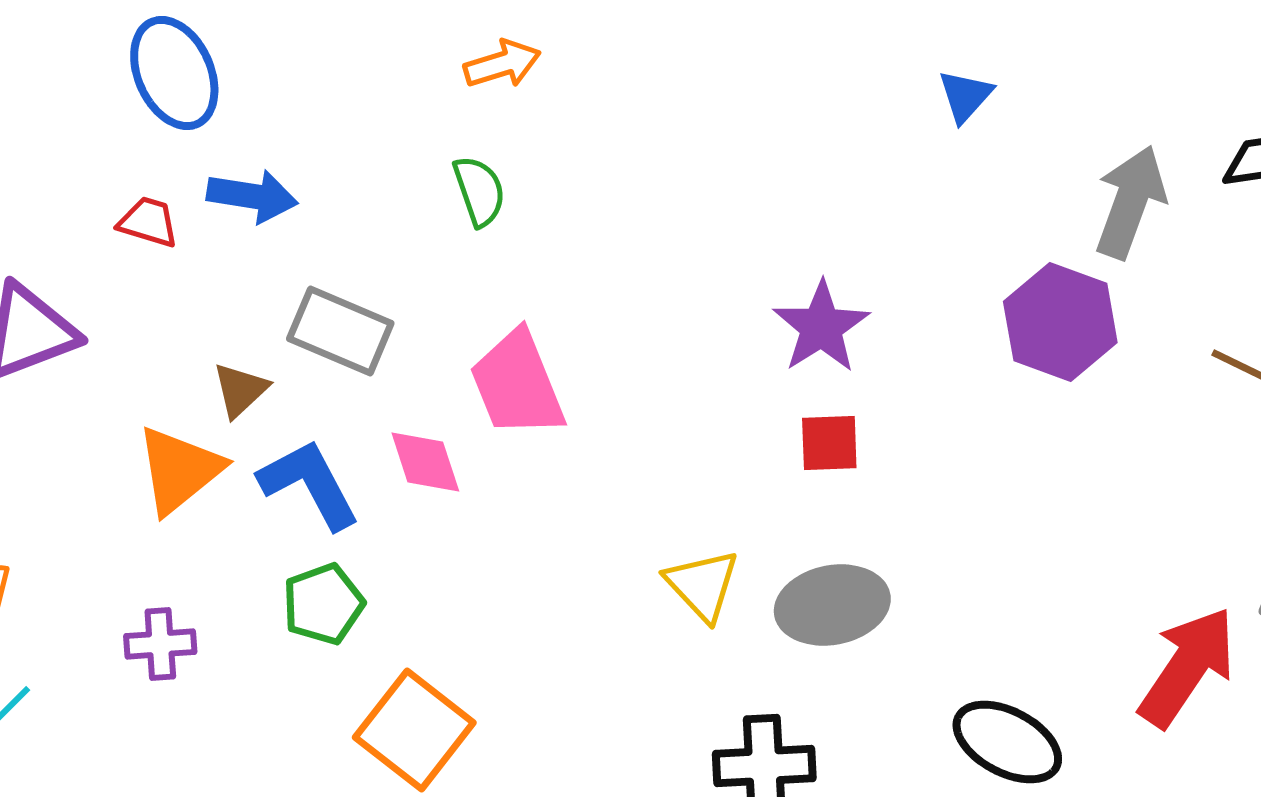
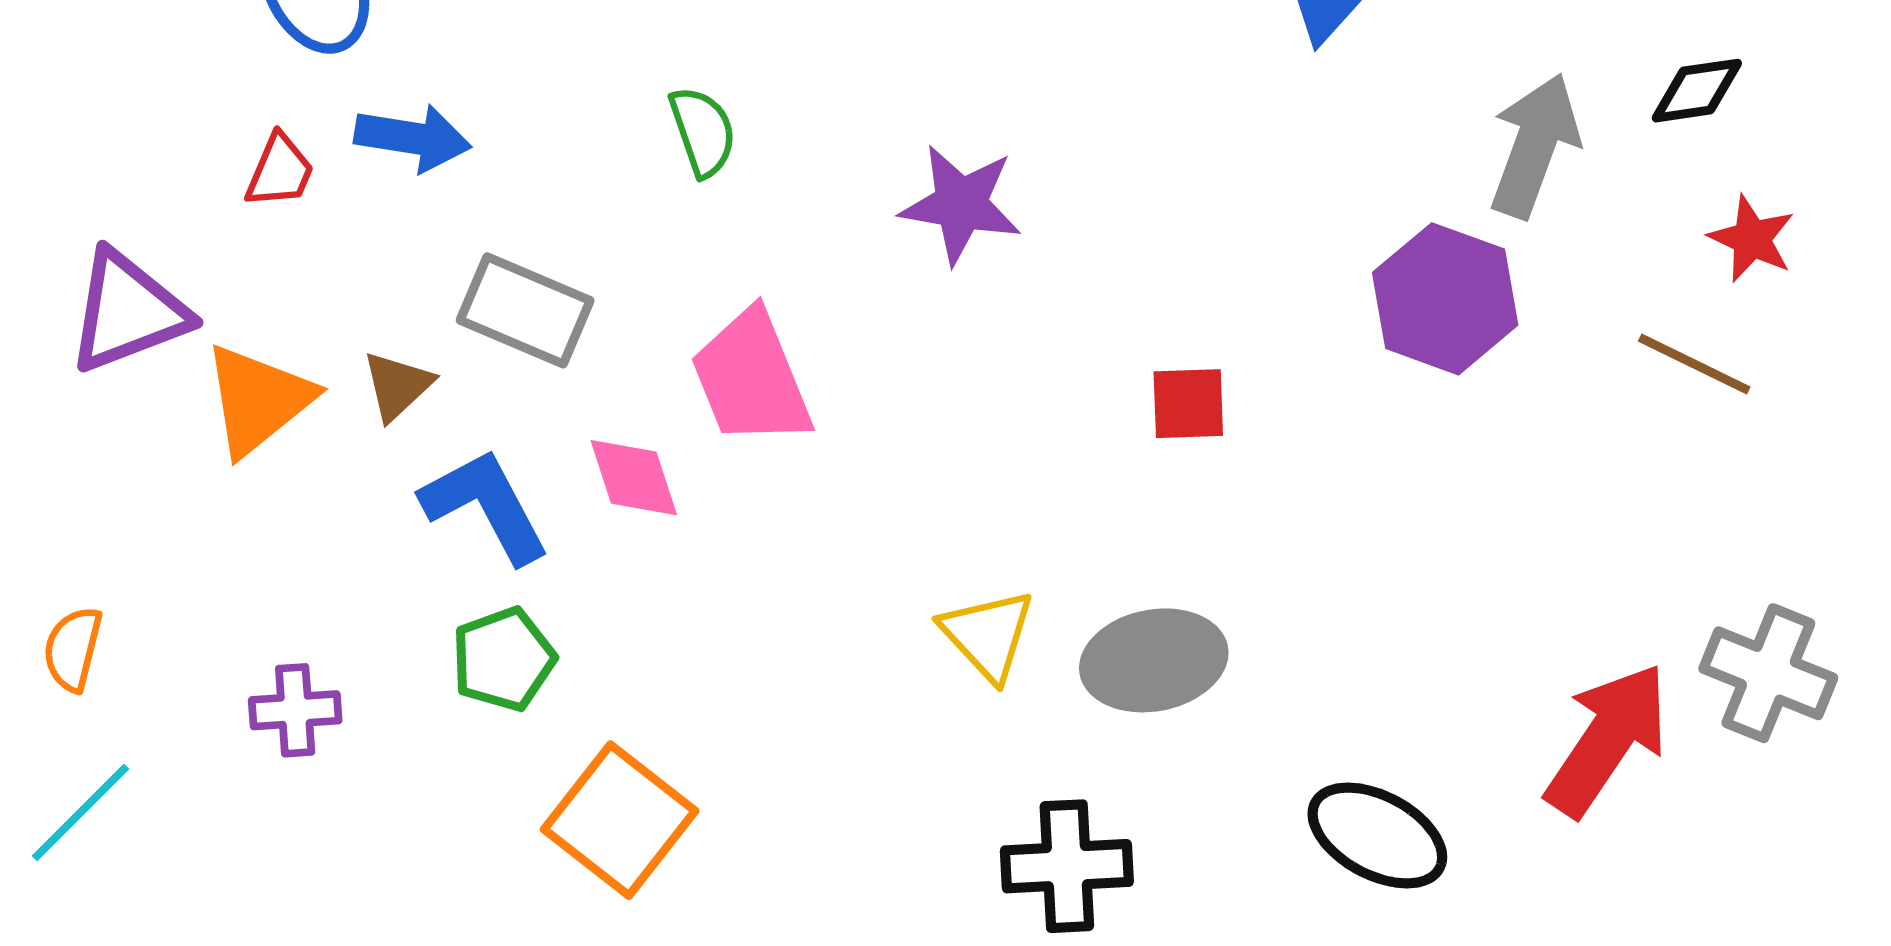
red trapezoid: (148, 222) -> (280, 171), turned 96
purple star: (821, 327) -> (961, 204), moved, turned -30
red square: (829, 443) -> (1188, 404), moved
orange triangle: (179, 470) -> (258, 400), moved

